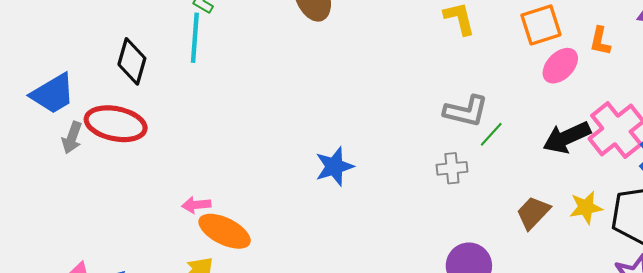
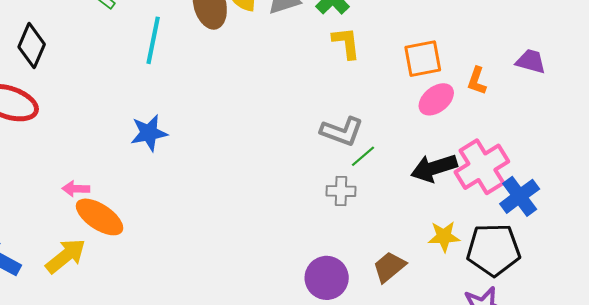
cyan line: (195, 38) -> (153, 40), moved
blue star: (334, 167) -> (149, 133), moved
gray cross: (452, 168) -> (341, 191), moved
brown trapezoid: (533, 213) -> (389, 267), moved

